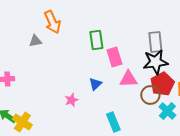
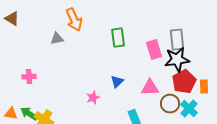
pink rectangle: (114, 57) -> (154, 50), moved
pink triangle: (128, 79) -> (150, 88), moved
brown circle: (150, 95) -> (170, 104), moved

